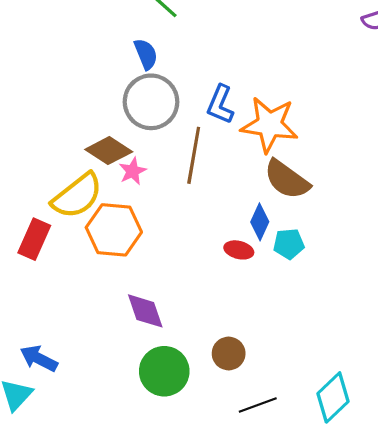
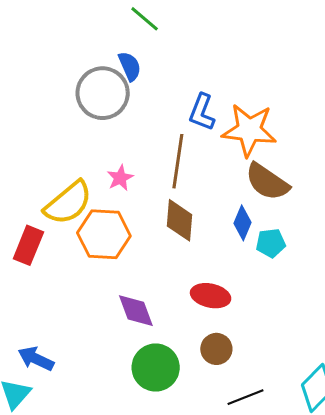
gray circle: (151, 102) -> (103, 93), moved
brown diamond: (109, 151) -> (180, 220), moved, turned 63
red ellipse: (239, 250) -> (211, 296), moved, size x1.4

